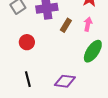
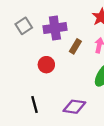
red circle: (27, 42) -> (46, 65), moved

